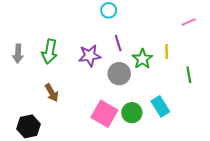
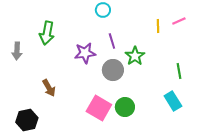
green arrow: (50, 52) -> (47, 33), moved
yellow line: (167, 52) -> (158, 26), moved
cyan rectangle: (160, 106) -> (173, 101), moved

